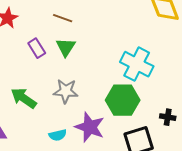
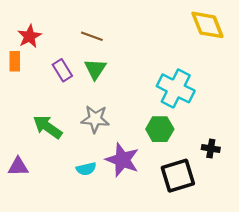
green hexagon: (123, 100) -> (160, 129), size x0.7

